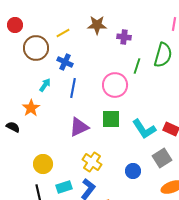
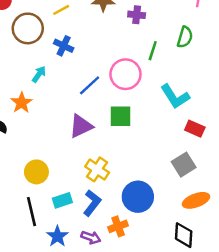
green semicircle: (163, 55) -> (185, 37), size x0.7
blue line: (73, 88) -> (90, 85), moved, turned 36
cyan L-shape: (144, 129) -> (175, 96), moved
blue circle: (133, 171) -> (138, 197), moved, size x1.6

